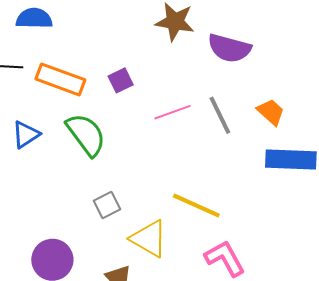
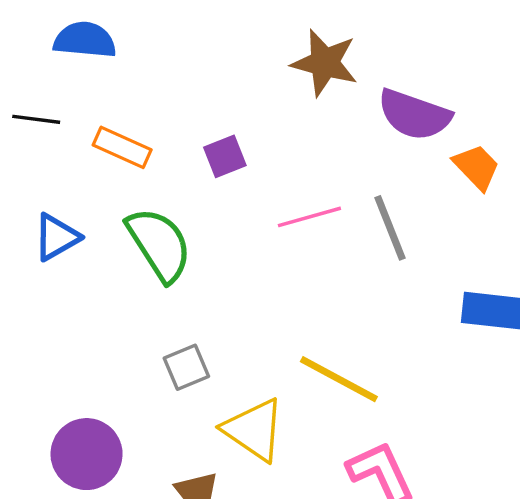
orange rectangle: (60, 79) -> (122, 147), size x0.7
orange trapezoid: (271, 112) -> (477, 167), moved

